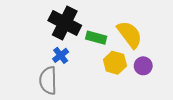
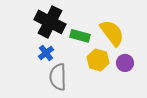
gray semicircle: (48, 80) -> (58, 77), moved

